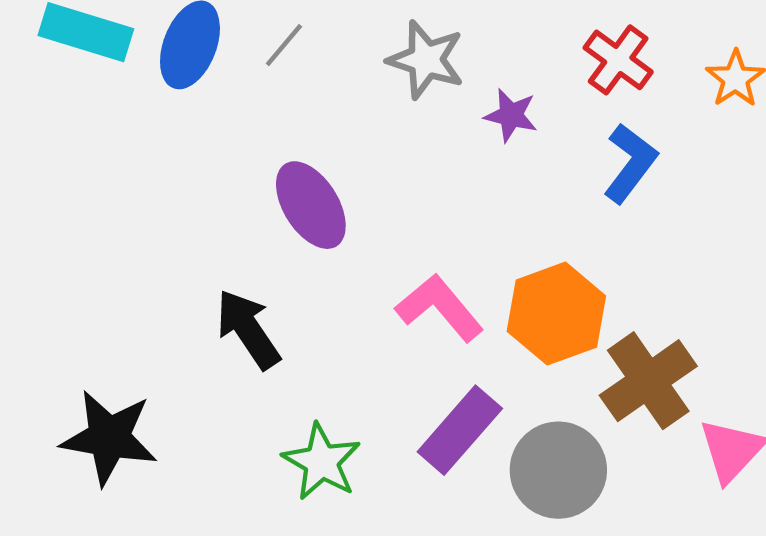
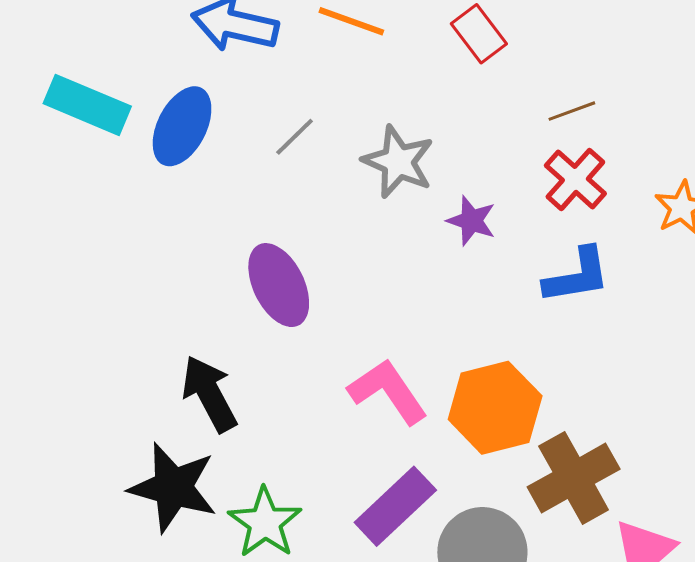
gray line: (284, 45) -> (295, 137), moved
blue L-shape: (630, 163) -> (577, 276), turned 38
black star: (109, 437) -> (173, 487), moved

